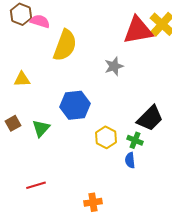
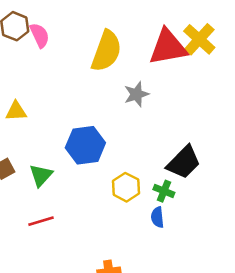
pink semicircle: (40, 21) -> (40, 35), turned 48
yellow semicircle: (65, 45) -> (106, 51), moved
red line: (36, 185) -> (41, 221), moved

